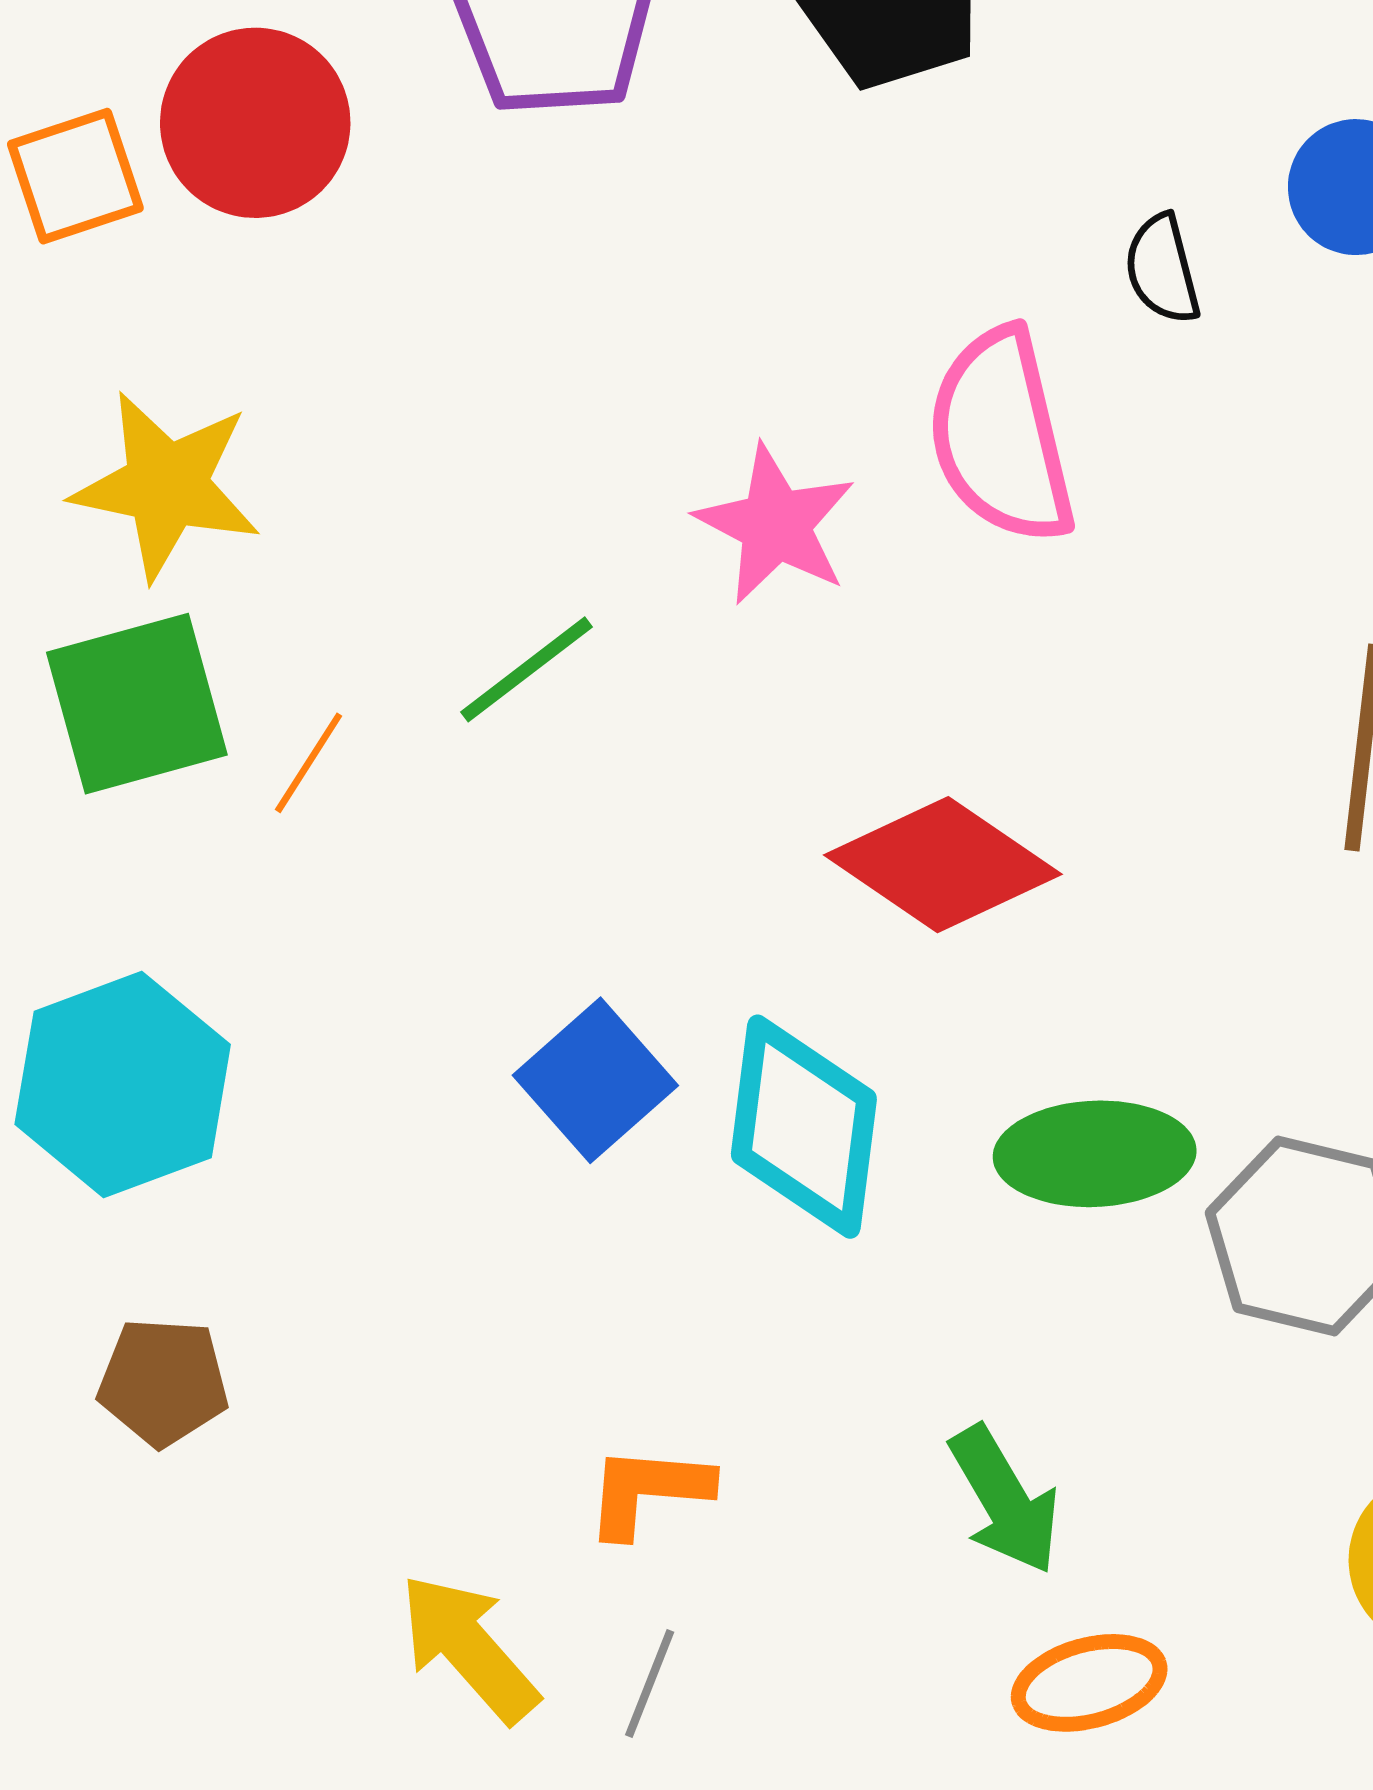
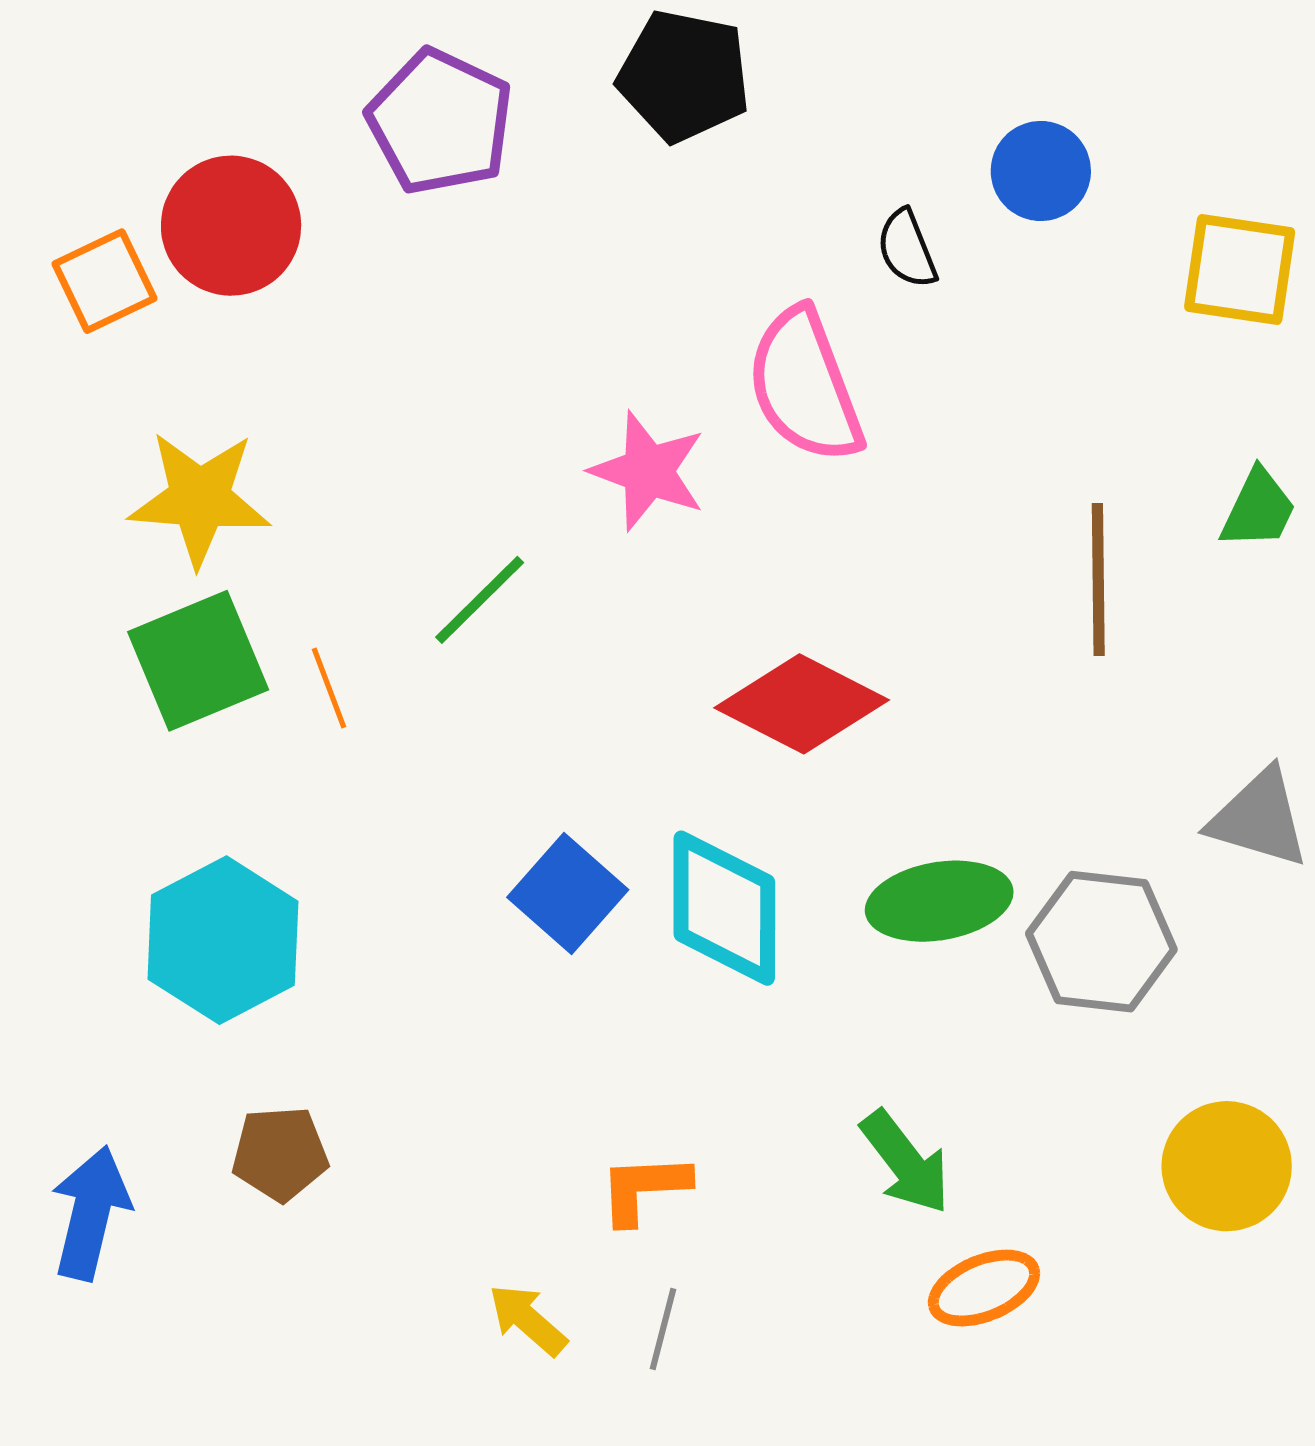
orange line: (309, 763) -> (329, 688), turned -46
yellow arrow: (469, 1648) -> (528, 1320), size x0.7

